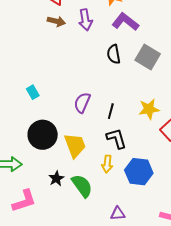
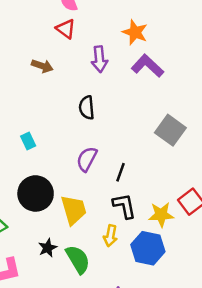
brown arrow: (56, 21) -> (42, 66), moved
black semicircle: (114, 54) -> (87, 108), moved
gray square: (148, 57) -> (170, 130), moved
yellow star: (149, 109) -> (161, 215), moved

